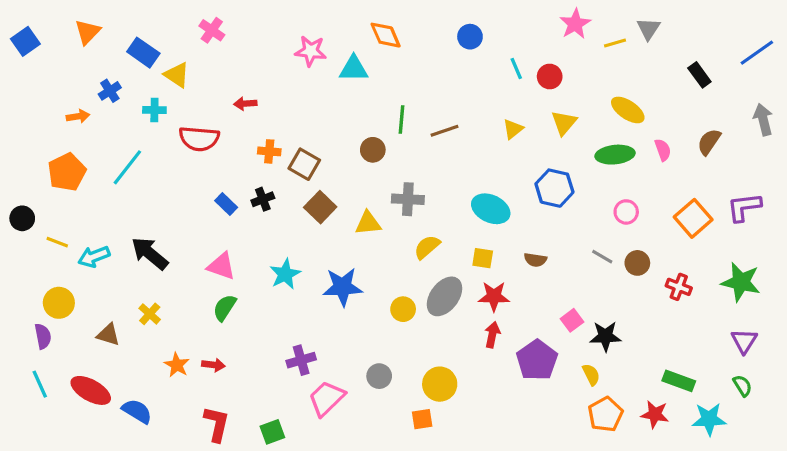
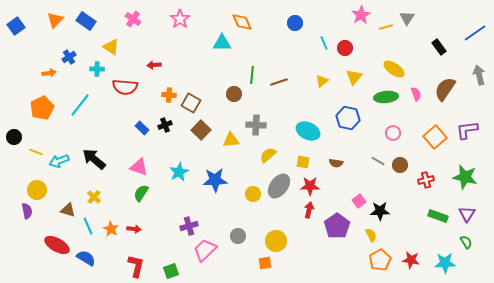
pink star: (311, 51) -> (180, 19), moved, turned 30
blue rectangle: (143, 53) -> (86, 21), moved
brown semicircle: (709, 142) -> (445, 89), size x1.4
red cross: (679, 287) -> (426, 180), turned -35
green rectangle: (679, 381) -> (438, 216), moved
cyan line: (40, 384) -> (88, 226), moved

